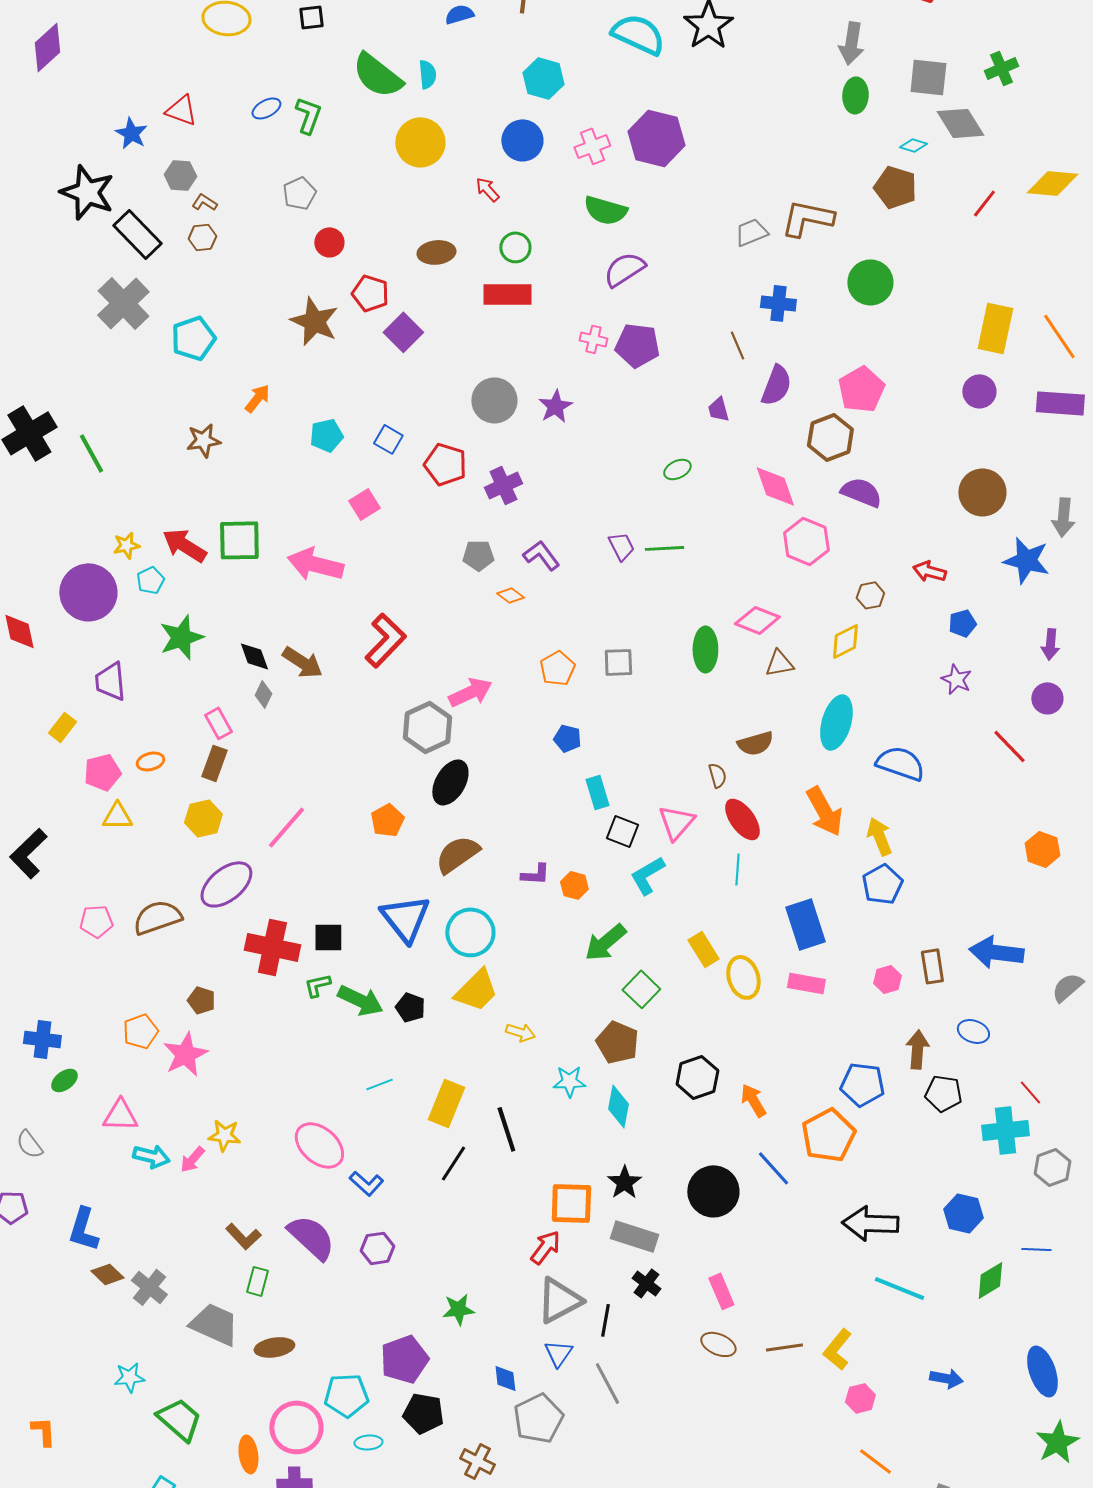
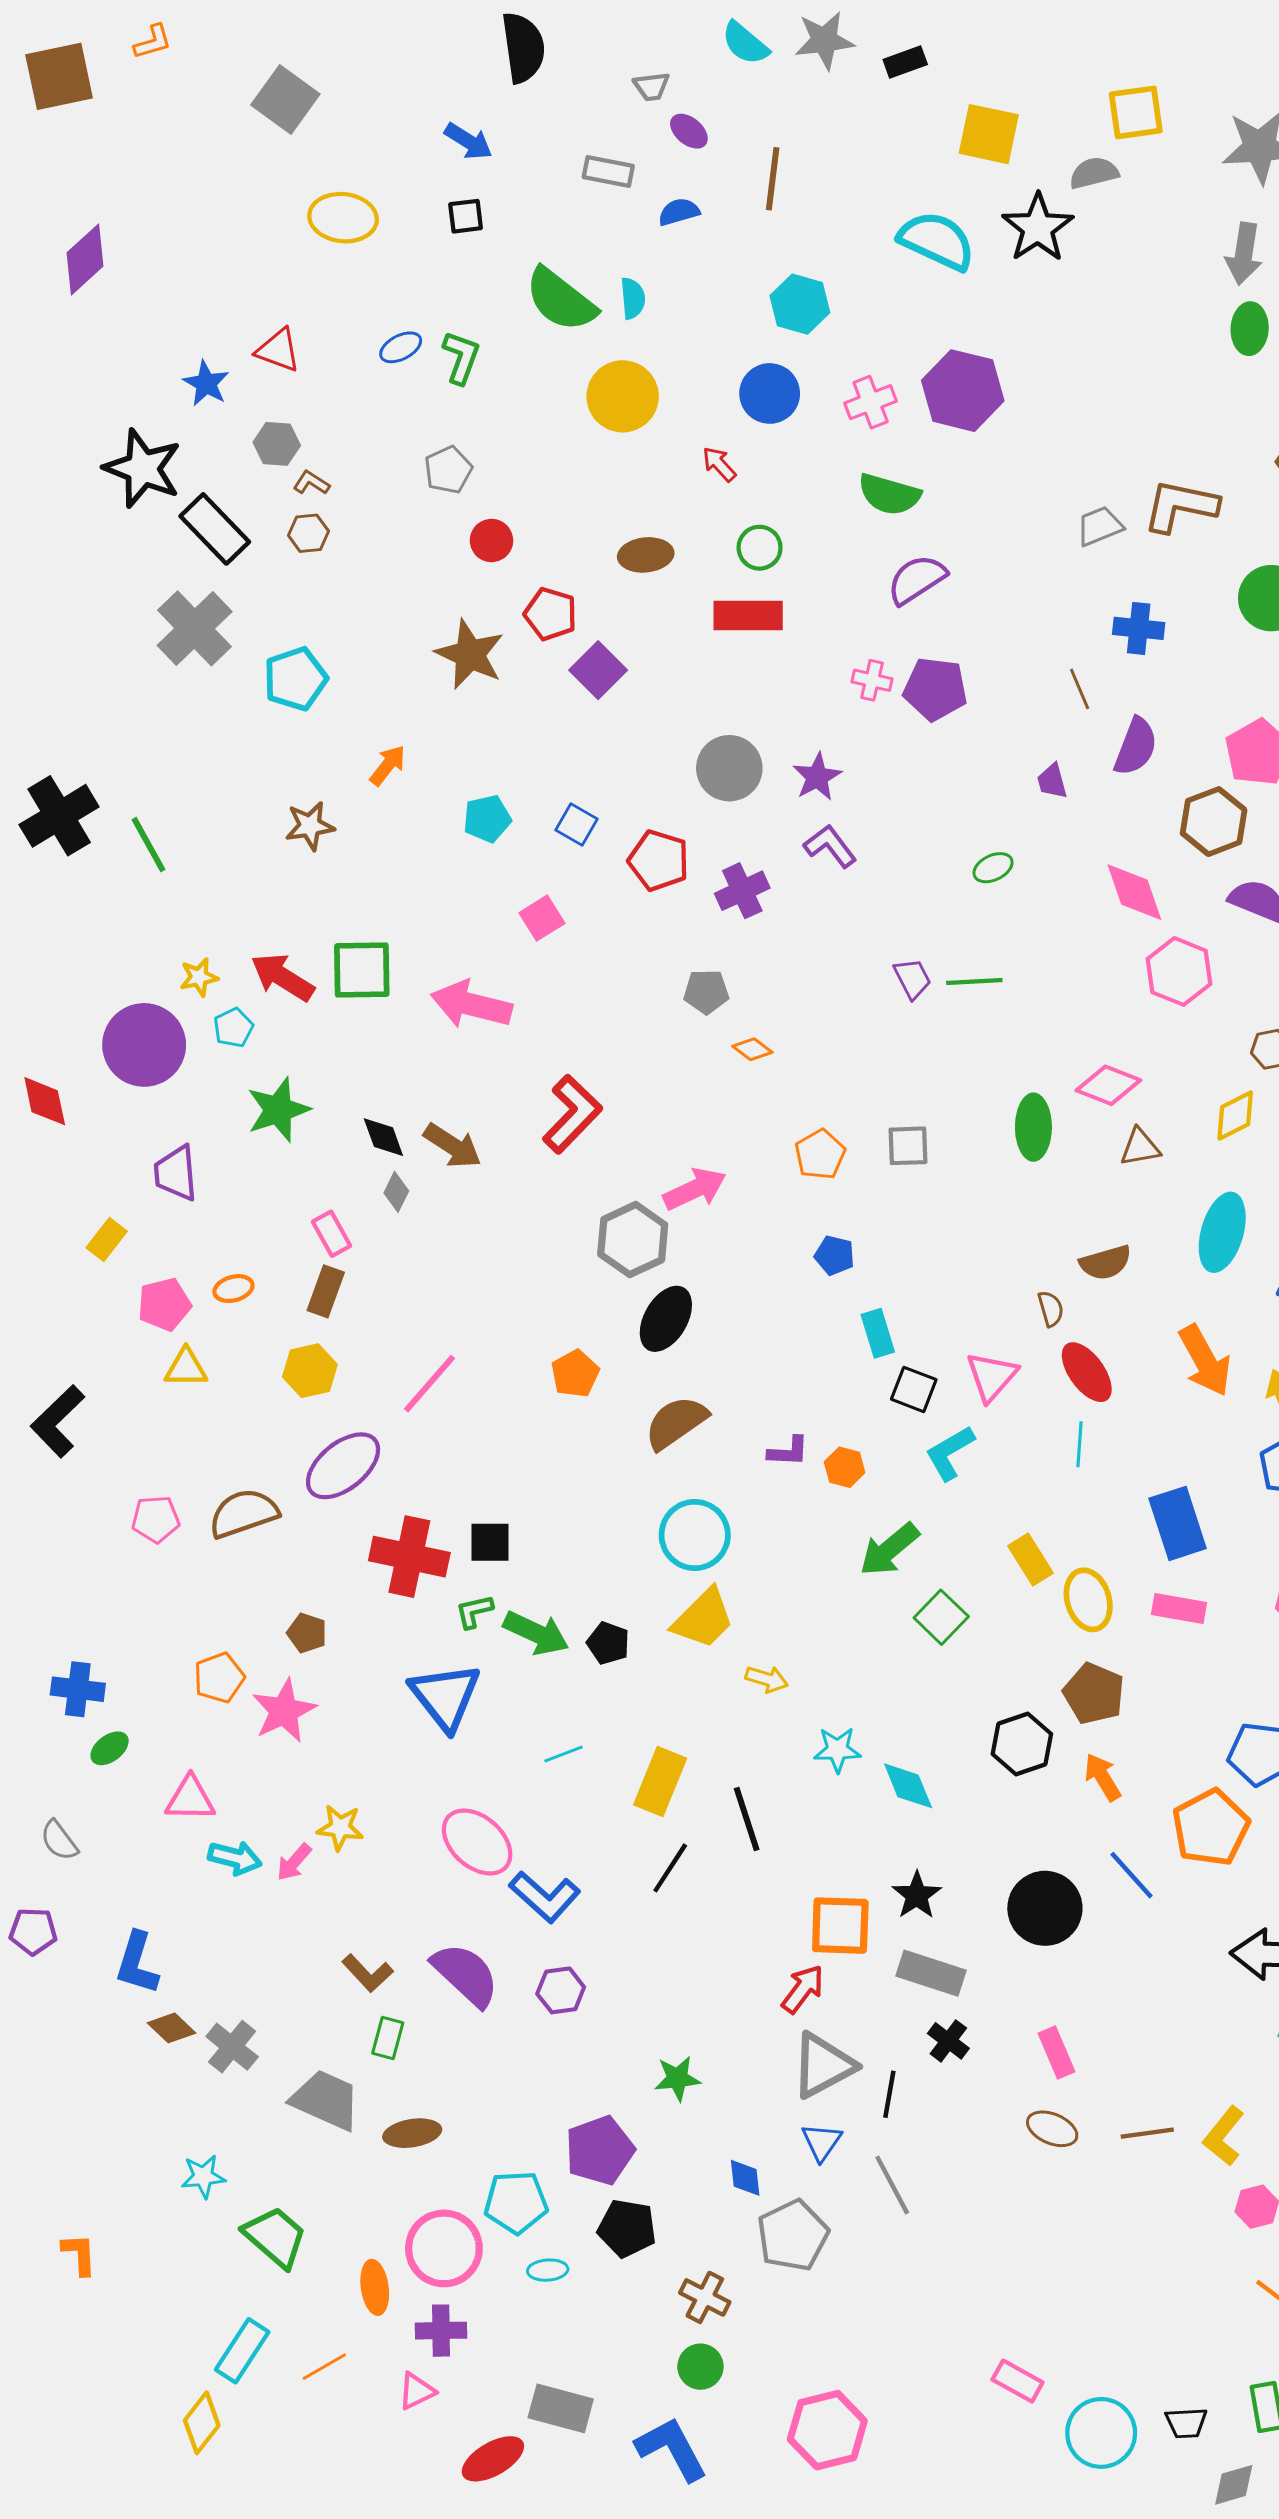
purple L-shape: (541, 555) -> (830, 846), moved
blue triangle: (405, 918) -> (445, 1696), moved
brown pentagon: (617, 1042) -> (1094, 1694), moved
cyan diamond: (618, 1106) -> (908, 1786), turned -33
blue L-shape: (366, 1183) -> (545, 1897), size x1.4

